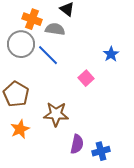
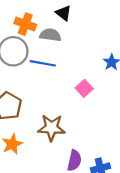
blue line: (48, 55) -> (43, 63), turned -35

